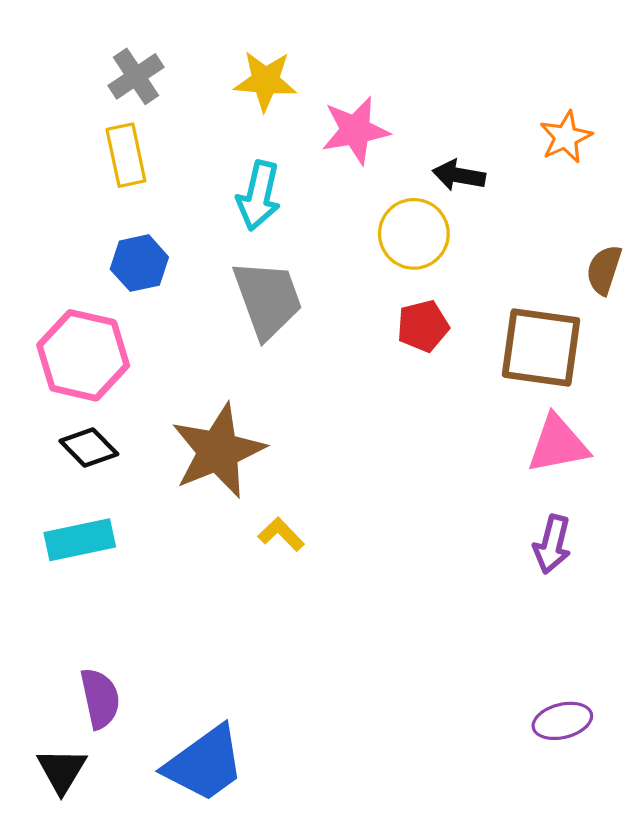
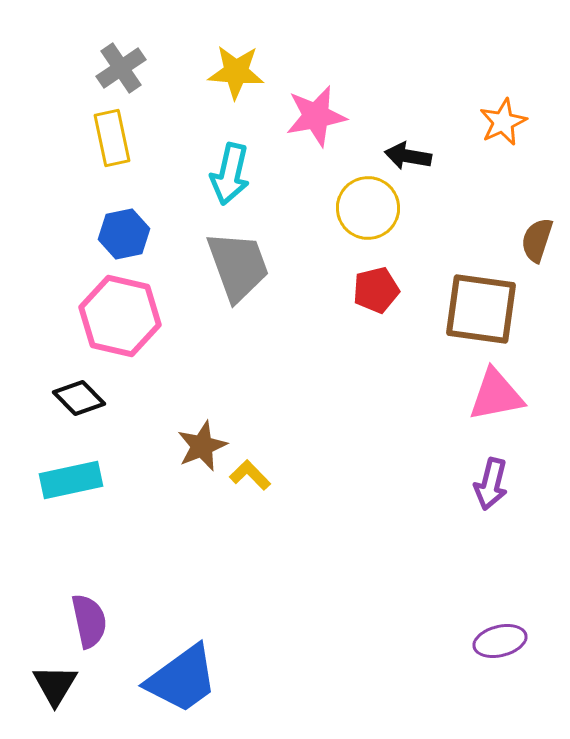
pink hexagon: (83, 355) -> (120, 316), moved
brown star: (218, 451) -> (202, 446), moved, size x0.6

